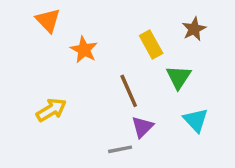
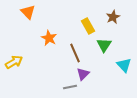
orange star: (84, 50) -> (49, 38), moved
yellow arrow: (51, 110) -> (14, 62), moved
cyan triangle: (196, 120) -> (124, 65), moved

